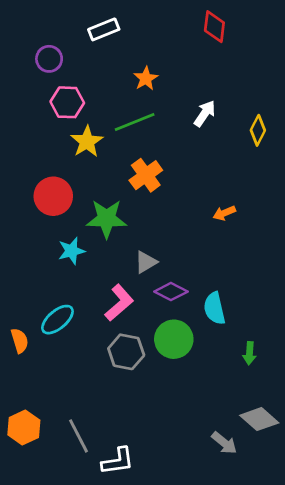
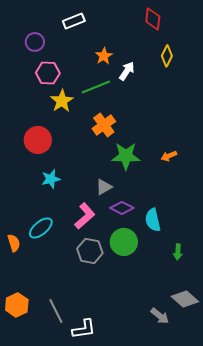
white arrow: (205, 114) -> (127, 71), moved
yellow diamond: (258, 130) -> (167, 56), moved
orange arrow: (224, 213) -> (169, 156), moved
green star: (107, 219) -> (126, 156), moved

